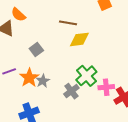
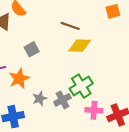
gray star: (43, 81) -> (40, 98), moved
pink cross: (106, 87) -> (94, 110), moved

